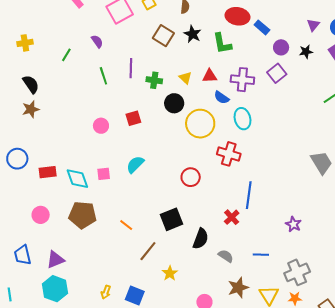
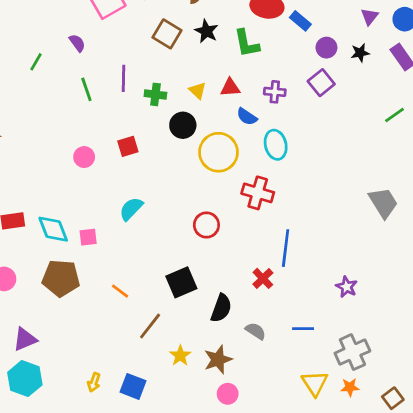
purple cross: (242, 80) -> (275, 92), size x0.7
pink square: (104, 174) -> (88, 237), moved
brown star: (238, 288) -> (218, 360), moved

